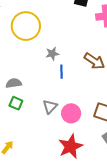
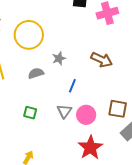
blue line: (61, 72) -> (72, 86), moved, turned 32
gray semicircle: (14, 83) -> (36, 73), moved

